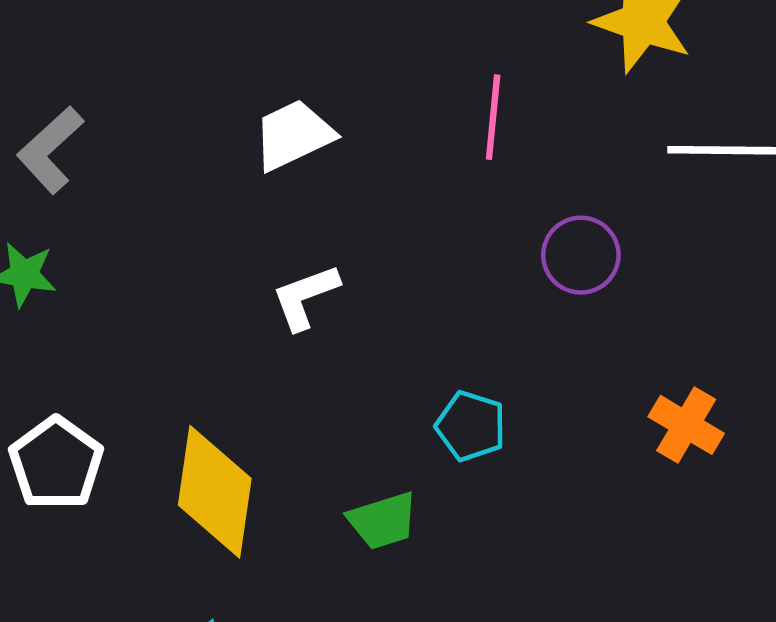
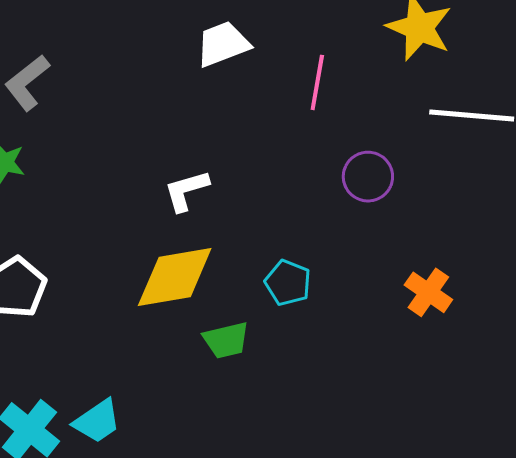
white trapezoid: (293, 135) -> (223, 44), moved
yellow diamond: (215, 492) -> (175, 277), moved, turned 68

